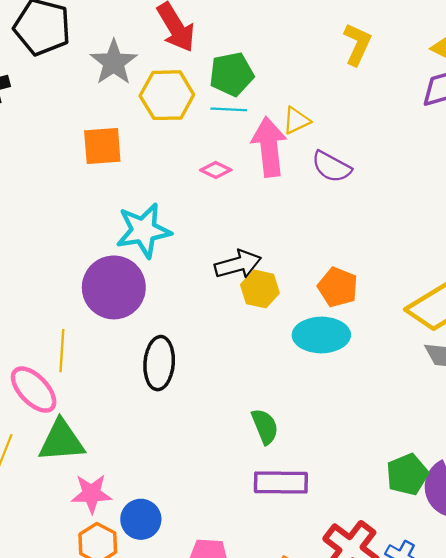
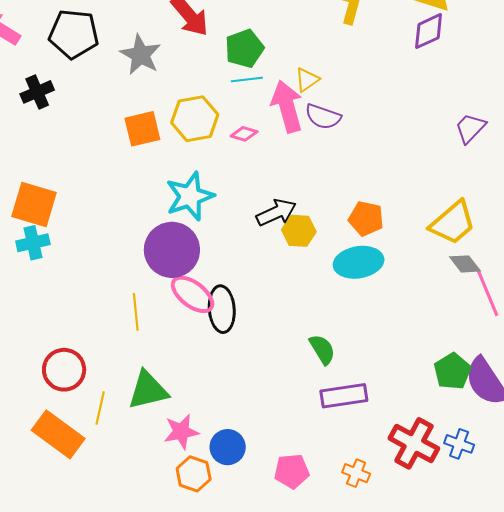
yellow hexagon: (167, 95) -> (195, 119), moved
purple semicircle: (331, 167) -> (323, 117), moved
pink ellipse: (34, 390) -> (193, 294), moved

